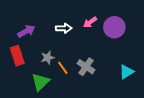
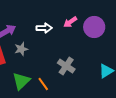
gray star: (48, 58) -> (21, 49), moved
orange line: (63, 68) -> (43, 84), moved

